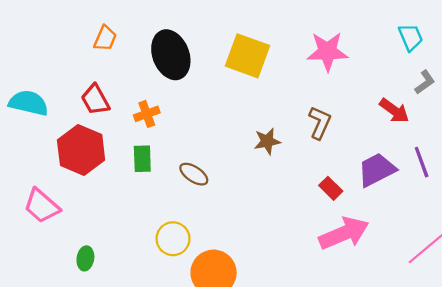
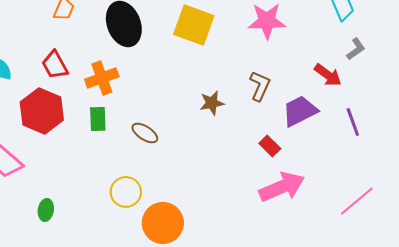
orange cross: (147, 114) -> (102, 78), size x1.4
purple trapezoid: (377, 170) -> (300, 111), moved

